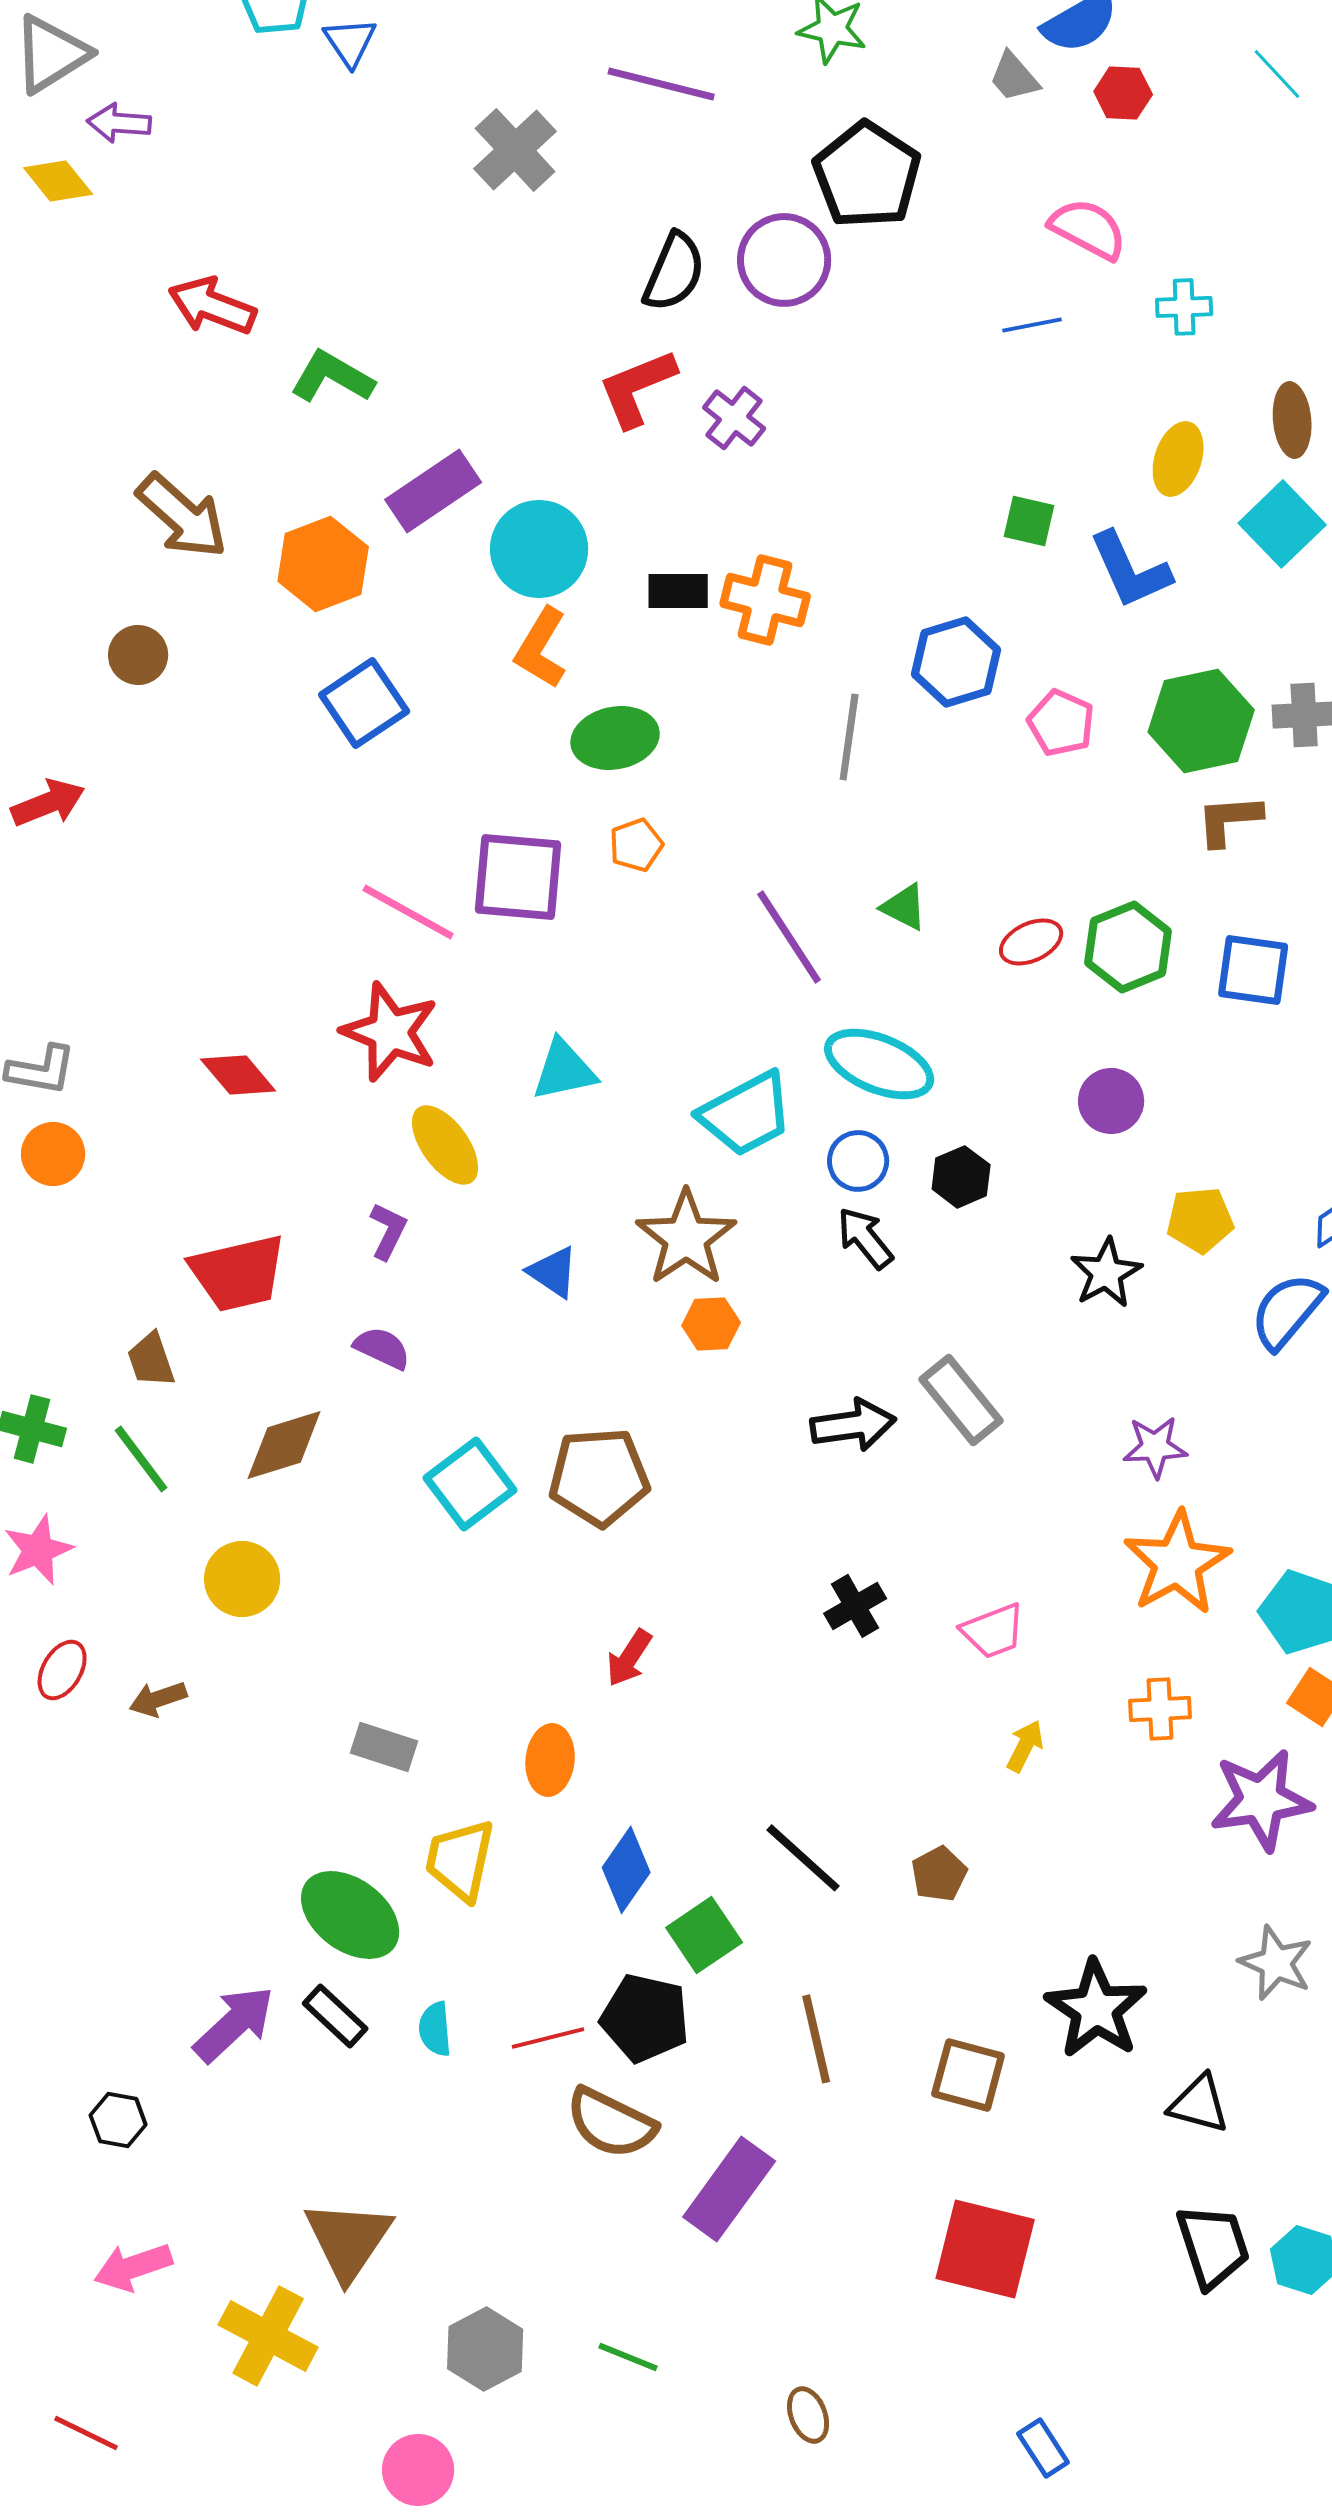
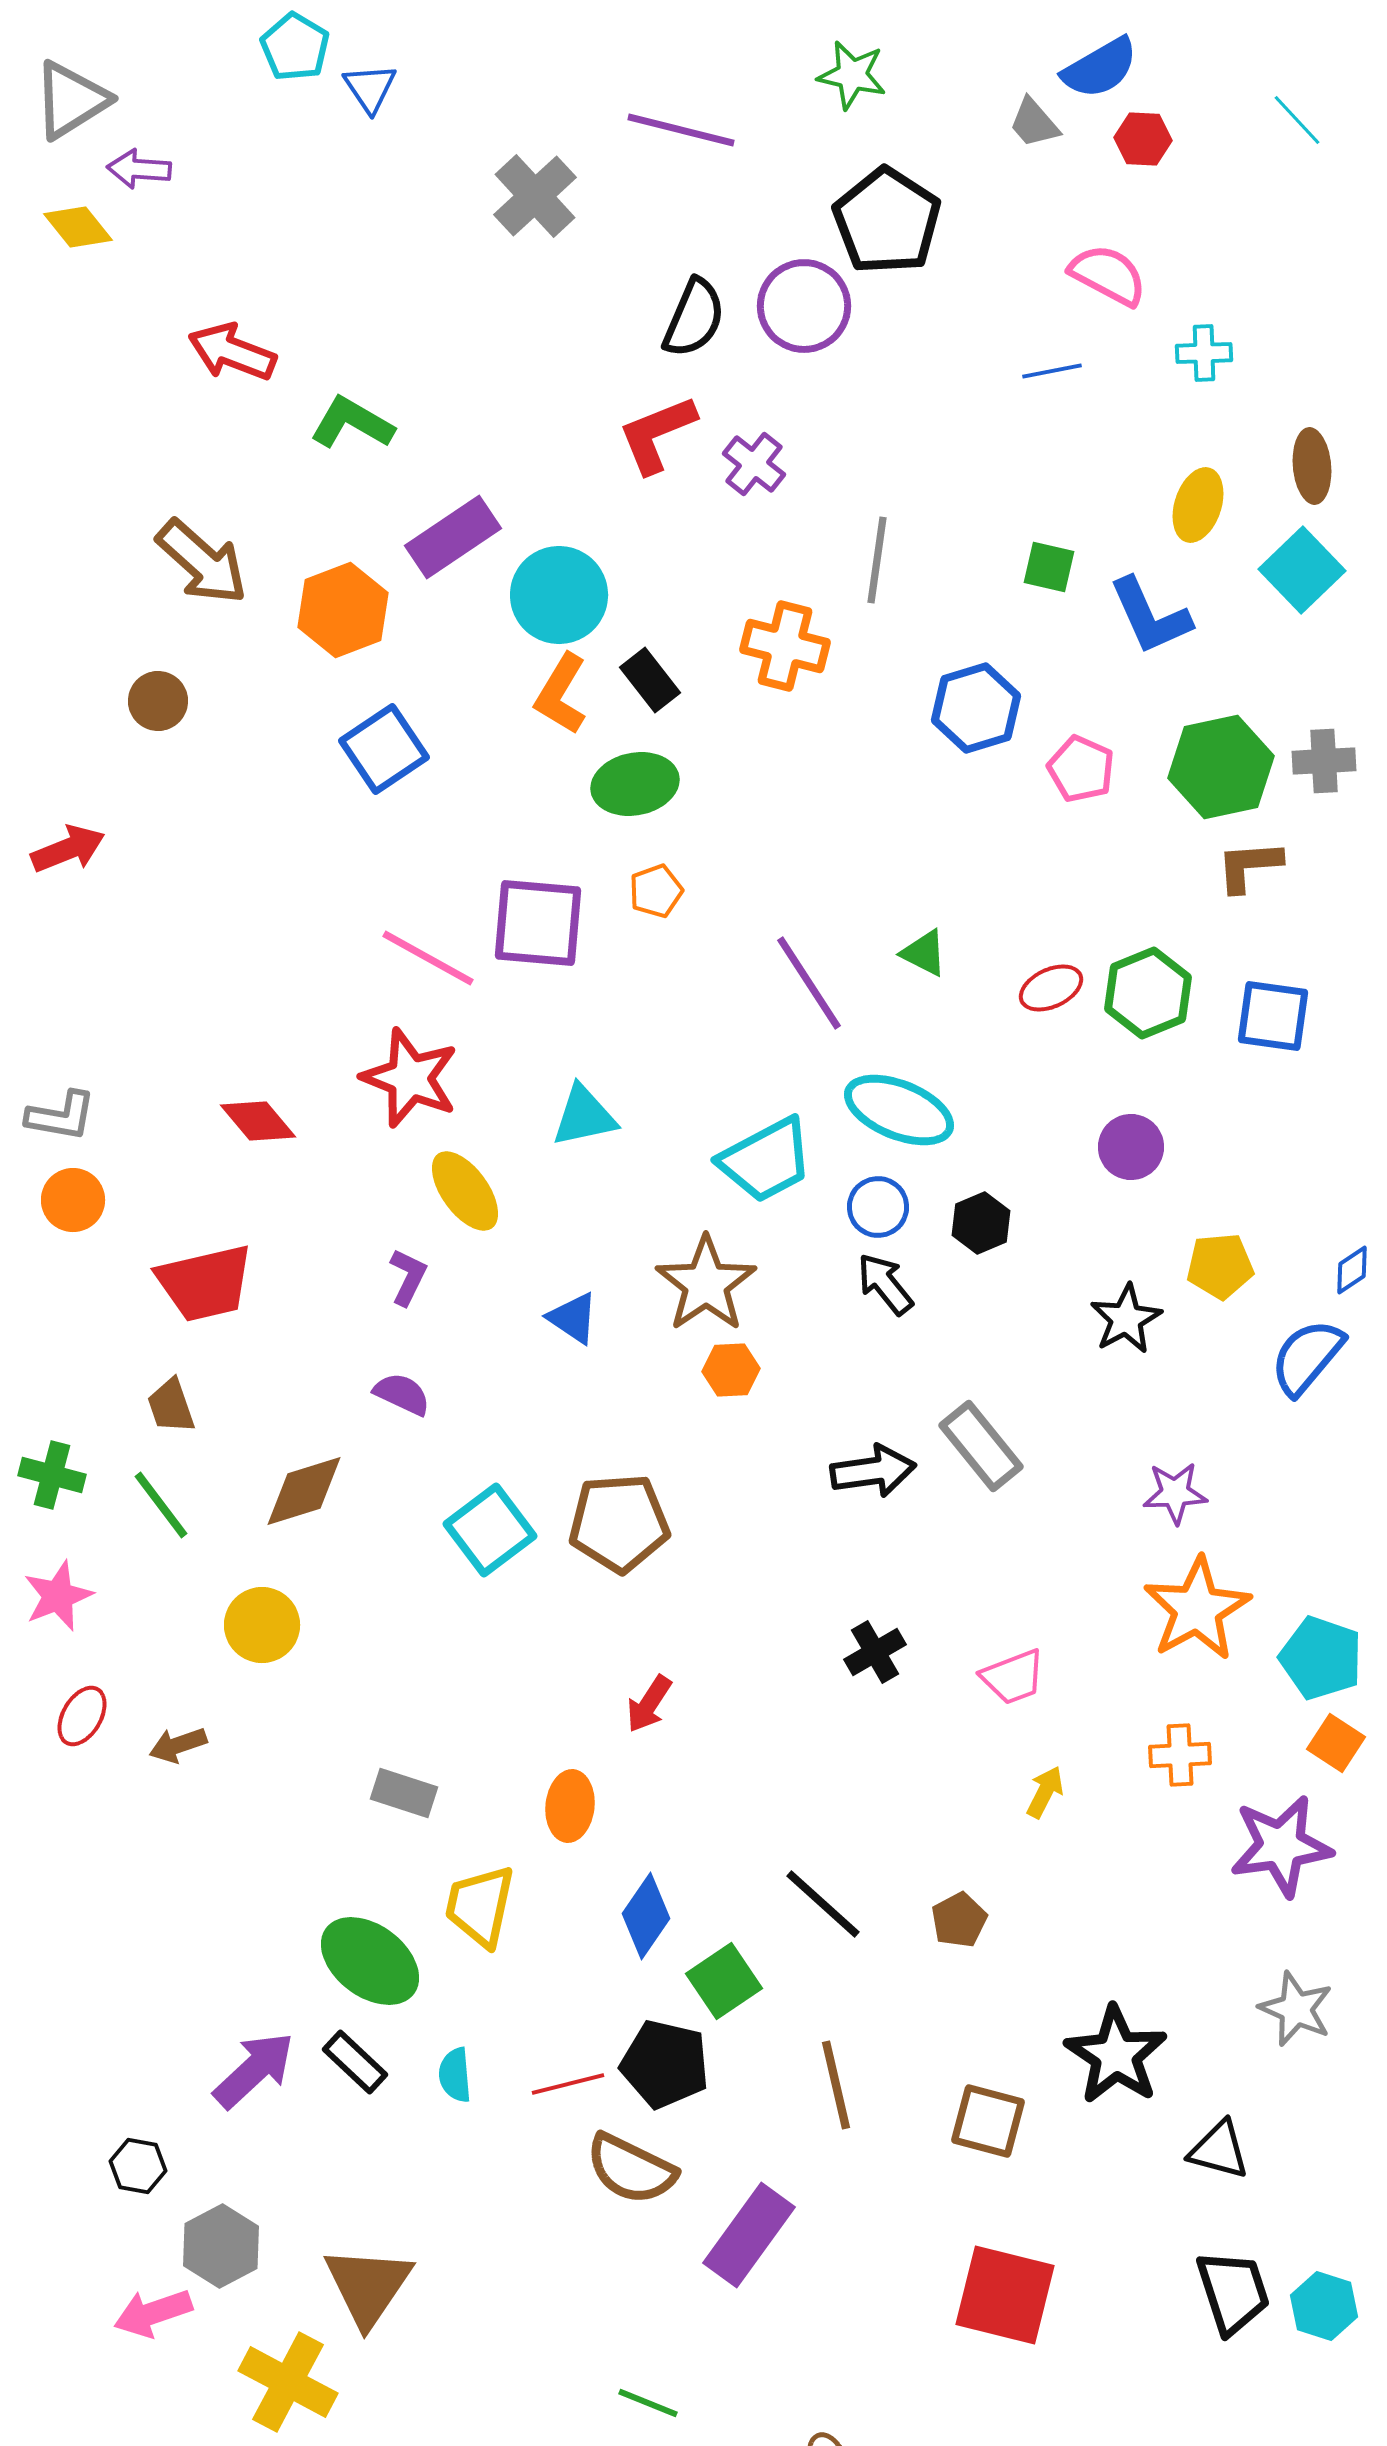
black rectangle: (678, 591) -> (650, 680), moved, turned 52
gray line: (849, 737) -> (877, 560), moved
red trapezoid: (238, 1273) -> (205, 1283), moved
gray hexagon: (485, 2349) -> (221, 2246), moved

